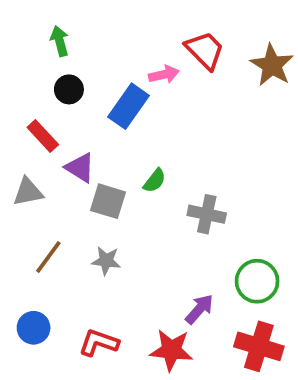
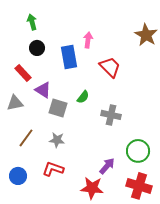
red trapezoid: (205, 50) -> (110, 67), moved
pink arrow: (164, 74) -> (88, 40), turned -70
blue rectangle: (129, 106) -> (69, 57), turned -45
red L-shape: (99, 343) -> (53, 169), moved

